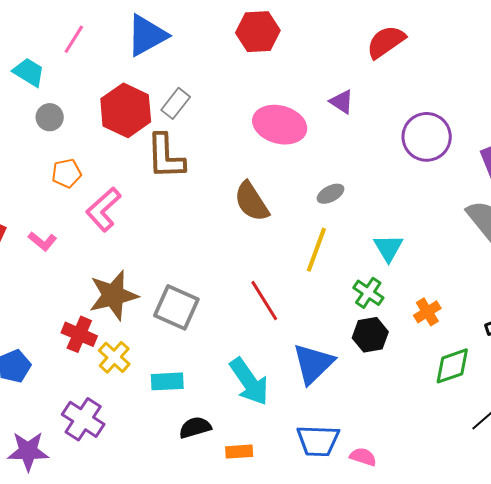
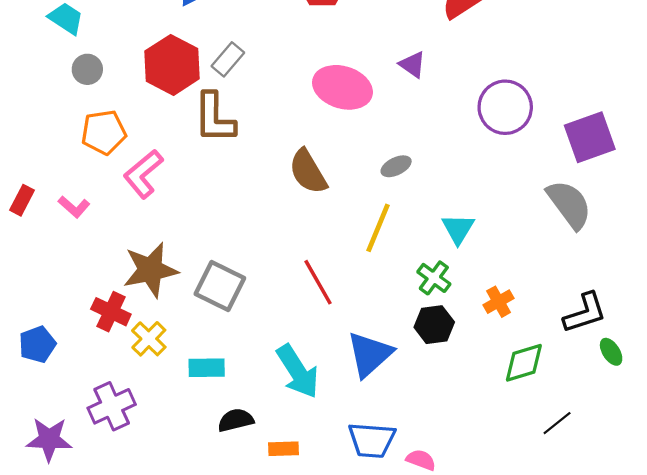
orange pentagon: (67, 173) -> (104, 132), size x1.4
purple cross: (83, 419) -> (112, 406), turned 30

